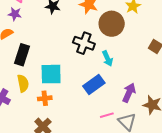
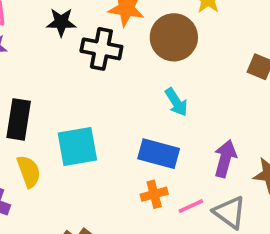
black cross: (84, 43) -> (101, 49), moved
blue rectangle: (94, 85) -> (159, 154), turned 60
orange cross: (45, 98) -> (154, 194), moved

